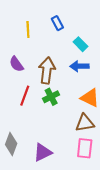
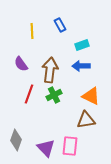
cyan rectangle: (80, 44) -> (82, 45), turned -64
pink rectangle: (85, 148) -> (70, 146), moved
purple triangle: (43, 152) -> (46, 148), turned -48

